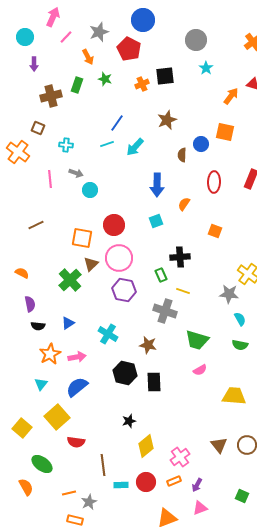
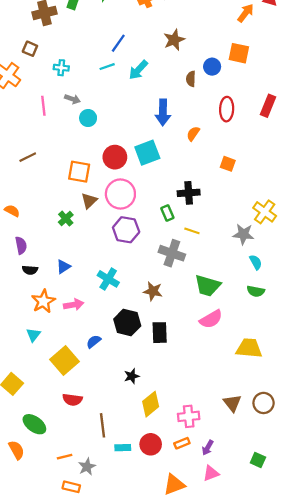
cyan square: (156, 221) -> (147, 153), moved, size x1.6
green cross: (70, 280) -> (66, 219), size x0.6
pink semicircle: (200, 370) -> (211, 319), size x1.5
blue semicircle: (77, 387) -> (94, 342), moved, size x0.6
yellow square: (57, 417) -> (65, 361), moved
pink cross: (180, 457) -> (189, 416), turned 30

